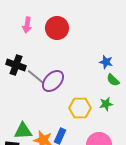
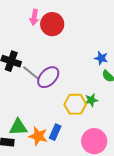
pink arrow: (27, 25) -> (34, 17), moved
green star: (106, 104) -> (91, 100), moved

